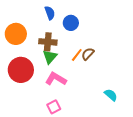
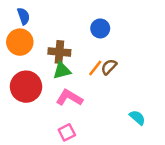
blue semicircle: (50, 13) -> (24, 16), moved
blue circle: (71, 23) -> (100, 28), moved
green triangle: (50, 57) -> (62, 71), turned 35

